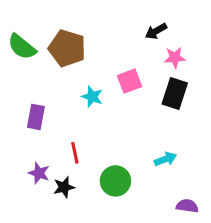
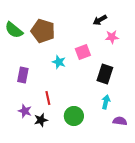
black rectangle: (175, 94) -> (105, 74), moved
cyan arrow: (165, 159) -> (106, 102), turned -56
purple semicircle: (187, 206) -> (120, 121), moved

